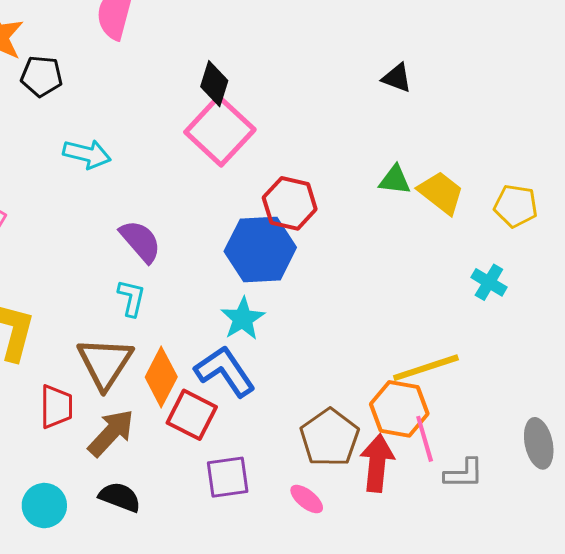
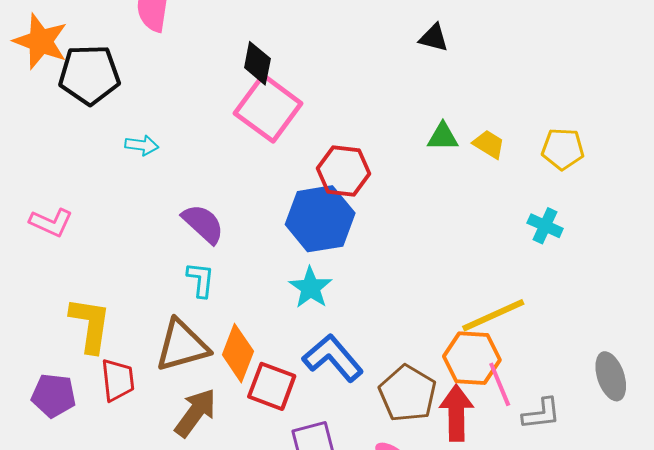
black pentagon: (42, 76) -> (89, 75), size x1.5
cyan arrow: (87, 154) -> (142, 145), size x0.7
yellow trapezoid: (441, 193) -> (489, 144), size x0.7
brown triangle: (105, 363) -> (182, 346), turned 48
blue L-shape: (225, 371) -> (333, 358), moved
red trapezoid: (56, 407) -> (118, 380), moved

